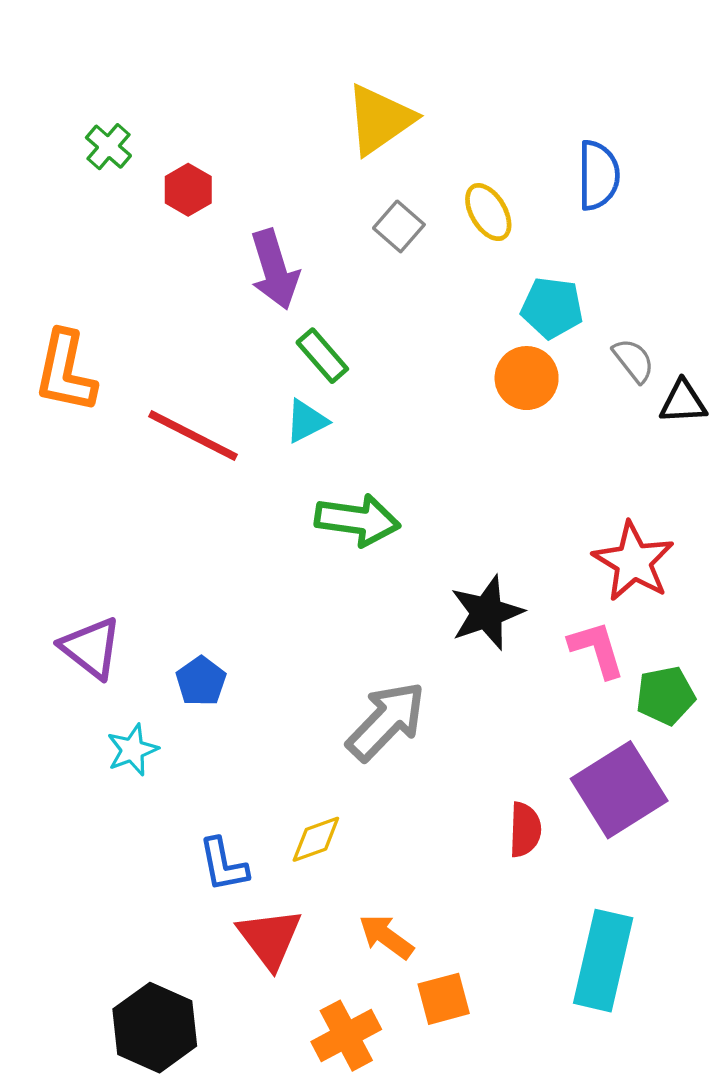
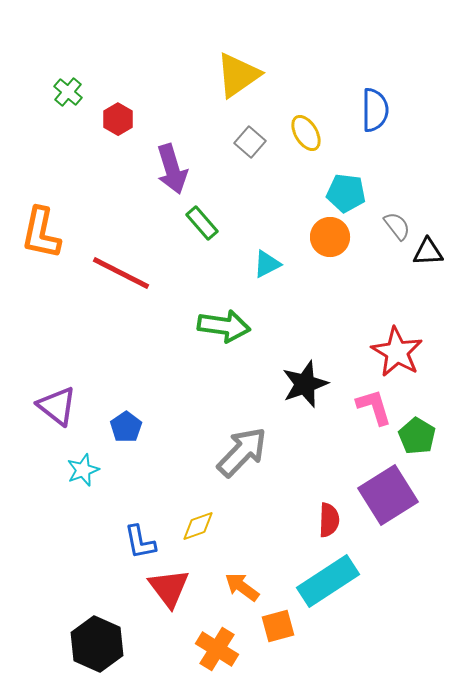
cyan triangle: (306, 421) -> (267, 264), moved
green pentagon: (665, 696) -> (417, 436), turned -30
cyan rectangle: (603, 961) -> (328, 581), moved, turned 44
orange cross: (346, 1036) -> (217, 649), turned -30

